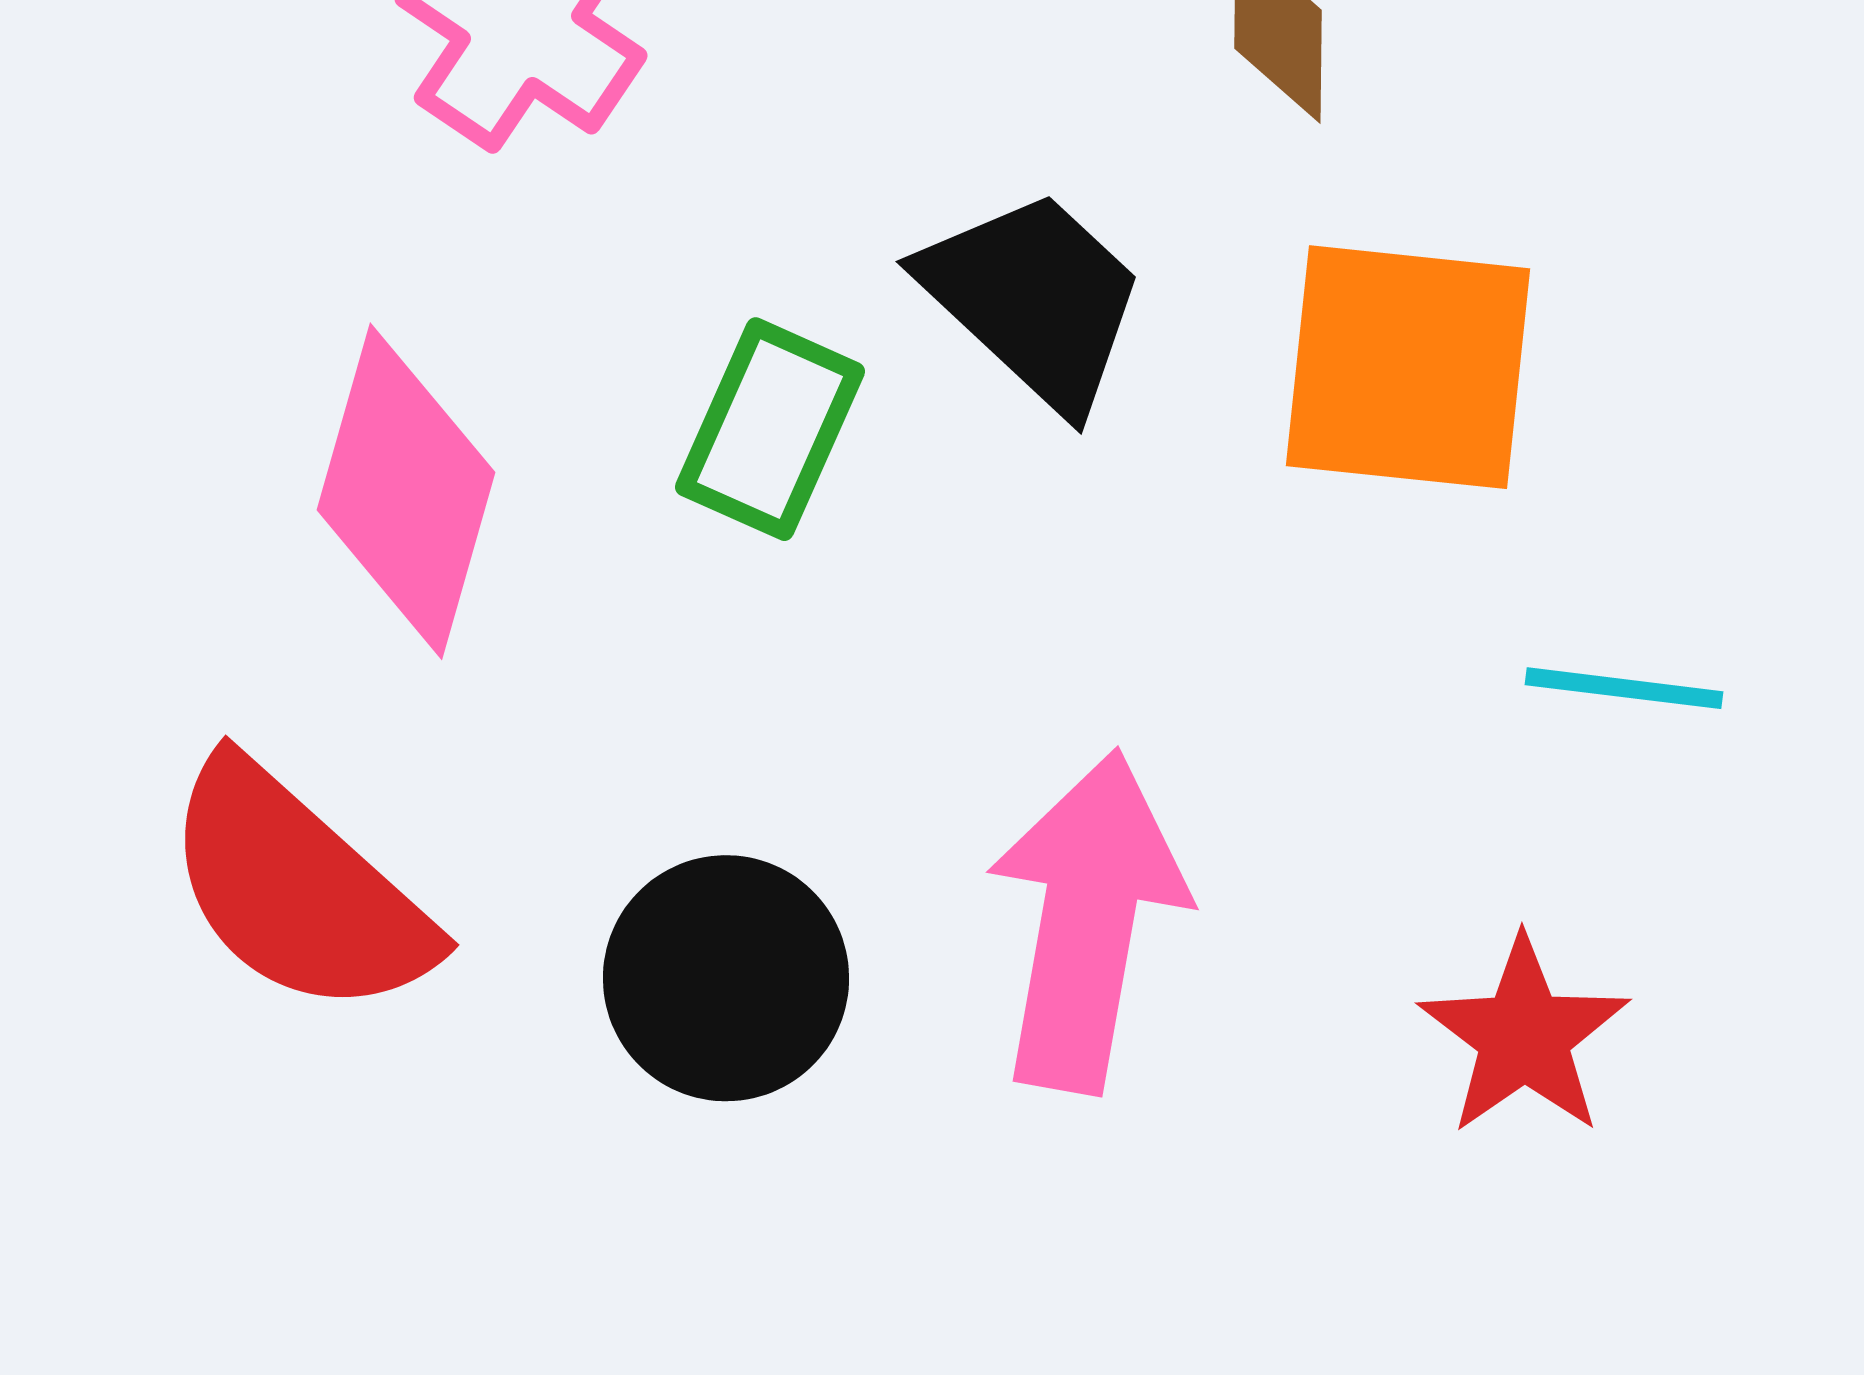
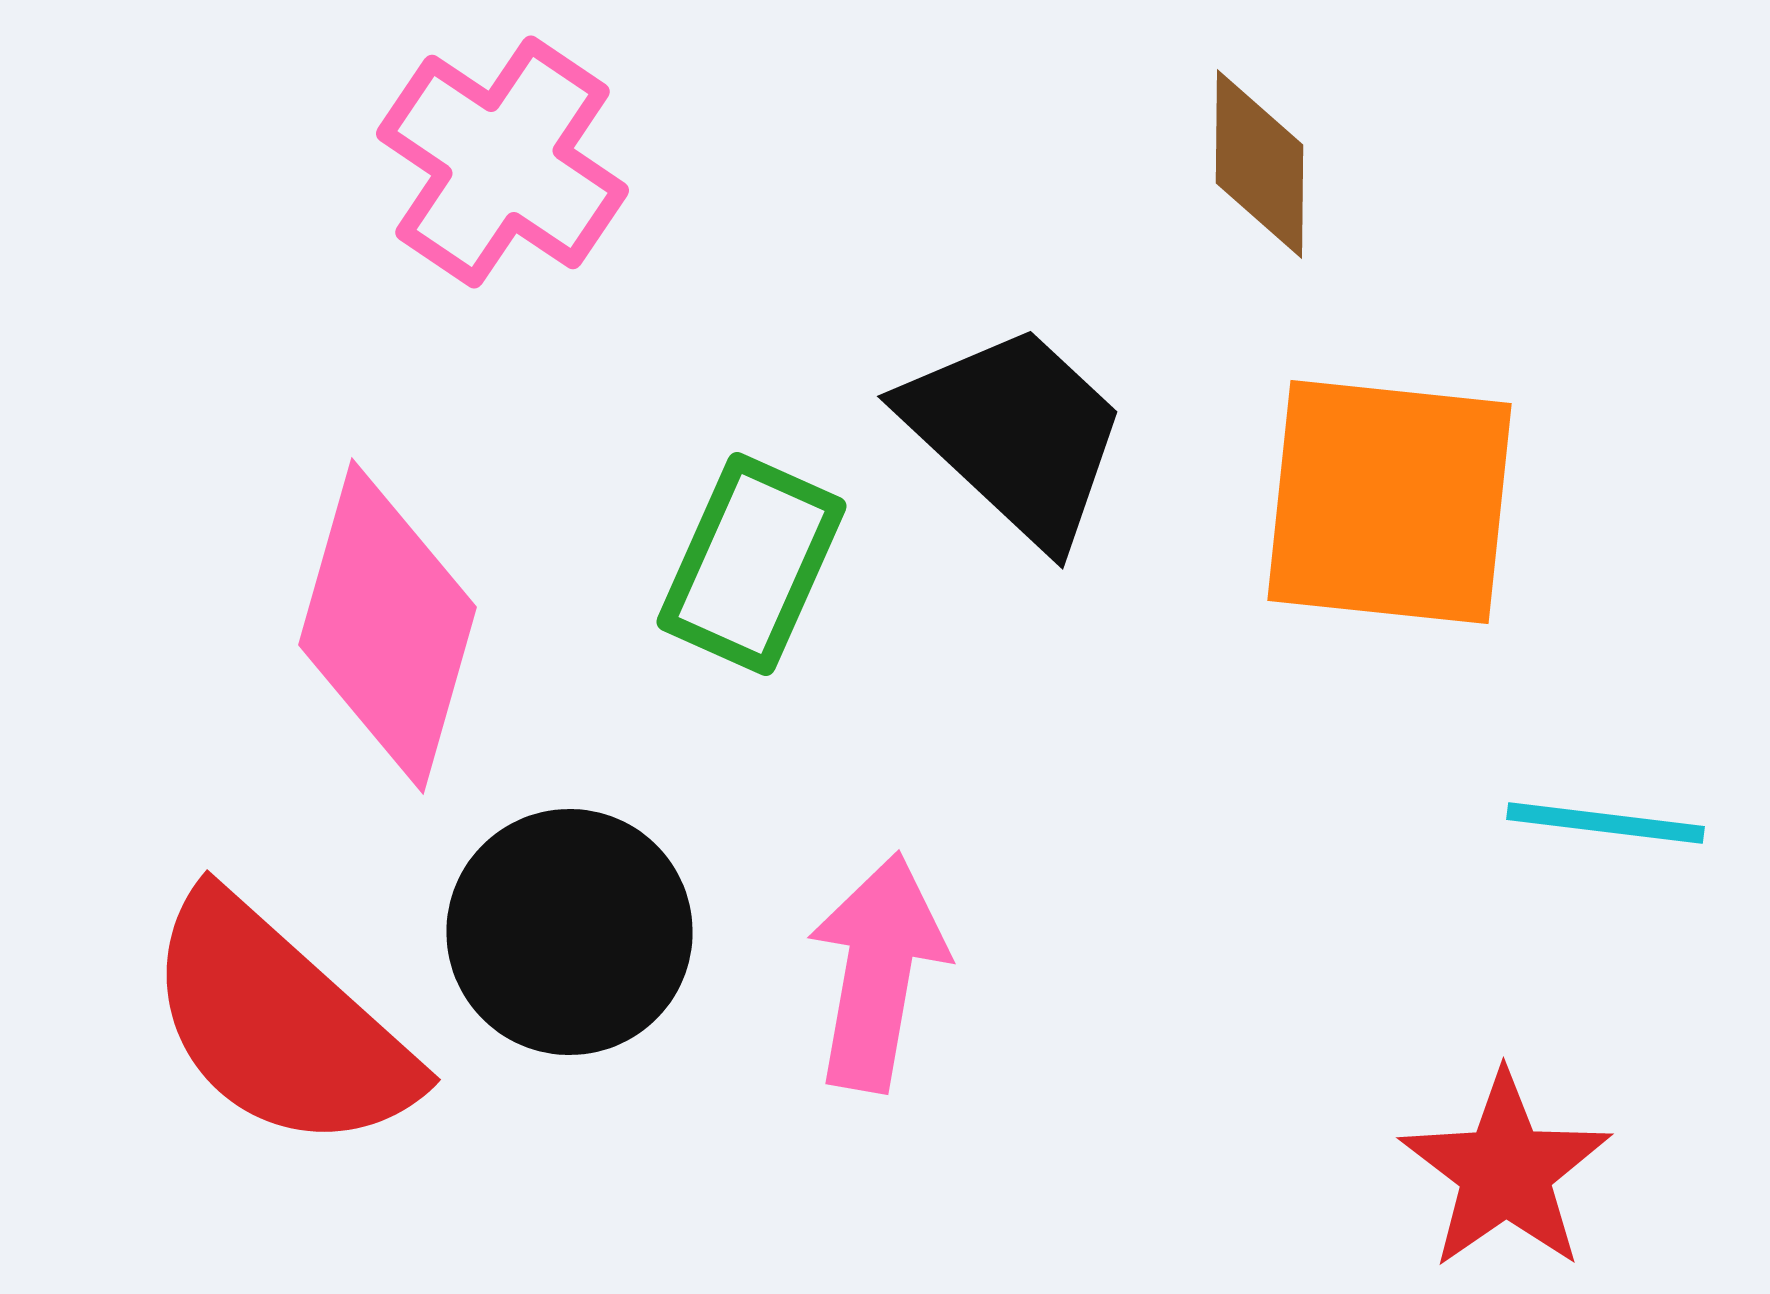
pink arrow: (1087, 921) -> (878, 972), moved, size x0.7
black circle: (726, 978) -> (570, 932), moved

